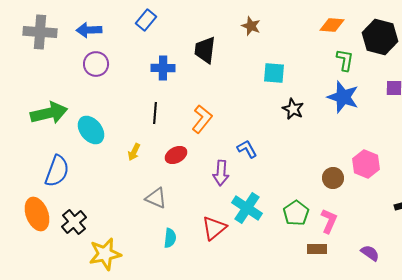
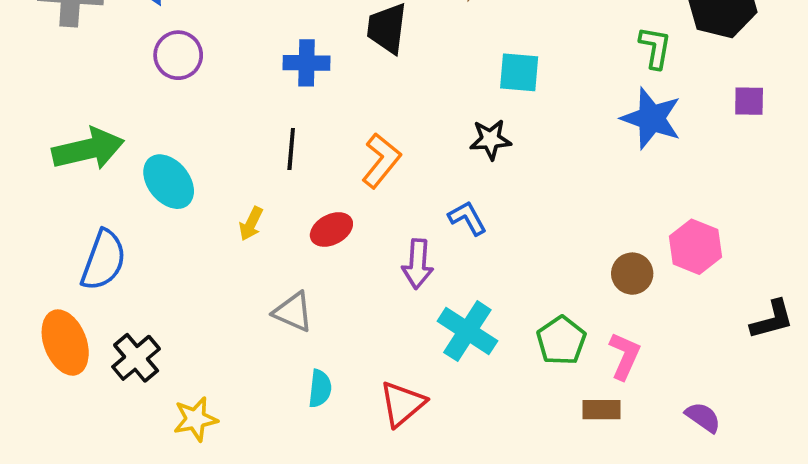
black star: (293, 109) -> (490, 139), moved, turned -30
red triangle: (214, 228) -> (402, 404), moved
yellow star: (105, 254) -> (195, 419), size x0.7

